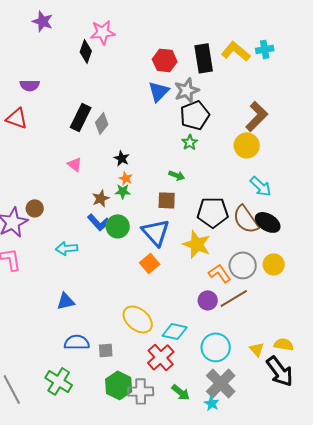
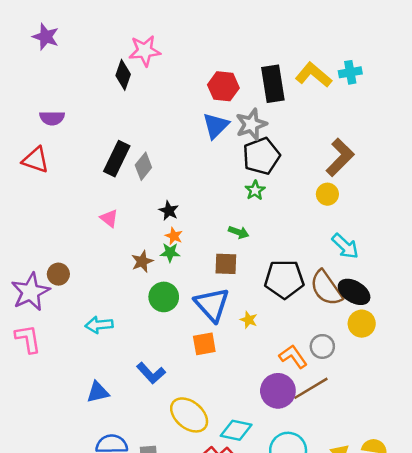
purple star: (43, 21) -> (46, 37), moved
yellow circle: (247, 145) -> (327, 194), size x0.7
blue L-shape: (99, 222) -> (151, 373), moved
yellow star: (197, 244) -> (249, 320), moved, size x0.5
orange square: (150, 263) -> (204, 344), turned 30
yellow circle: (274, 264) -> (362, 324), moved
gray circle: (243, 265) -> (322, 346), size x0.7
purple circle: (208, 300) -> (278, 391), size x1.4

